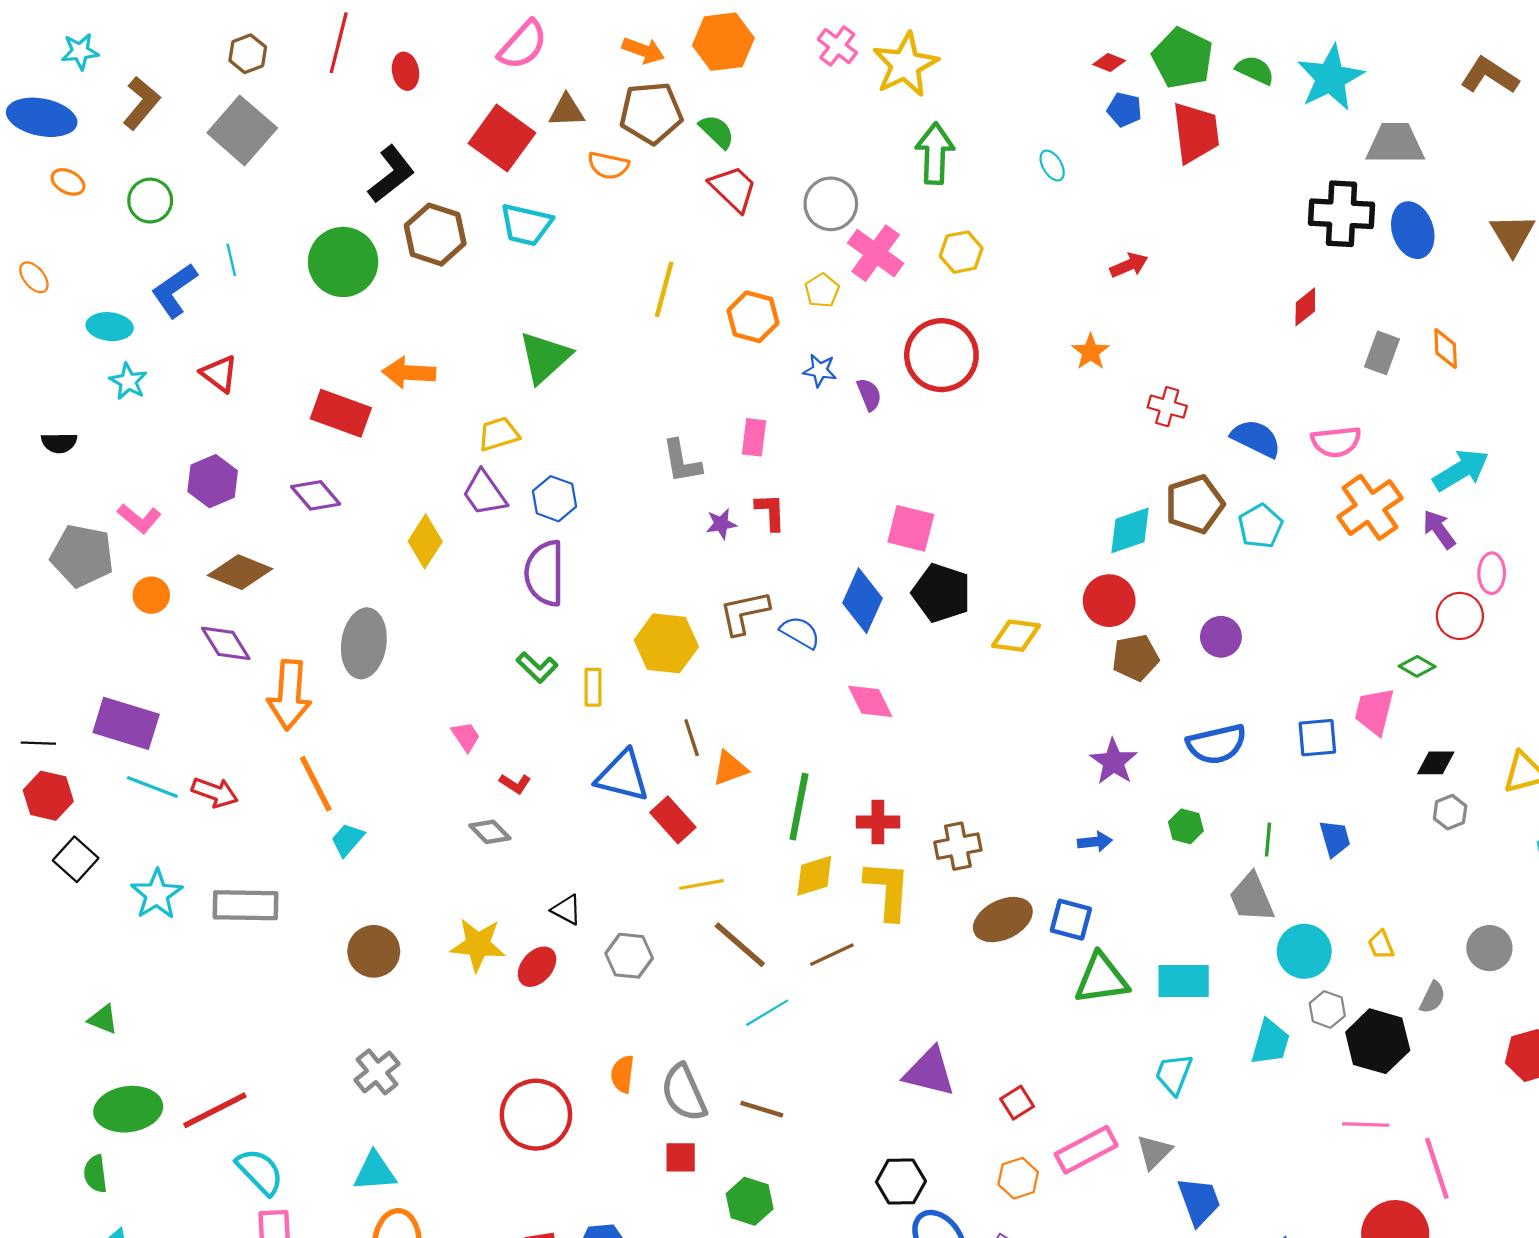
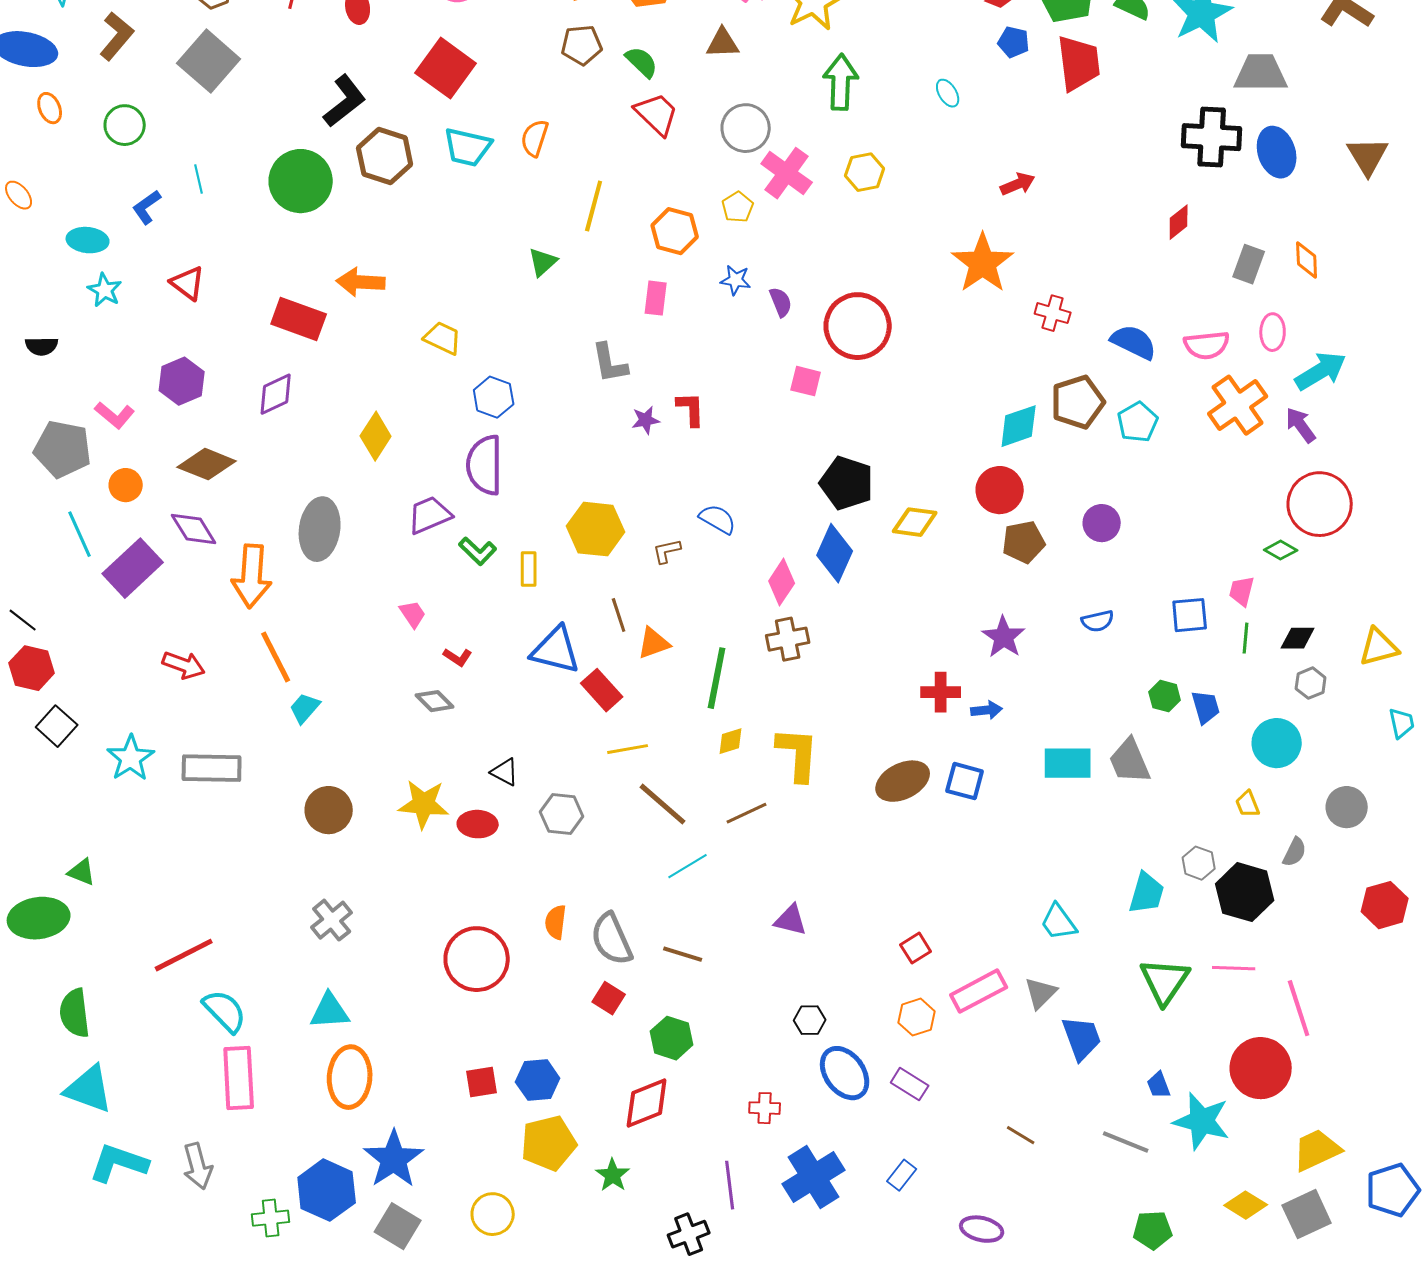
brown triangle: (567, 111) -> (723, 43), moved
brown pentagon: (651, 113) -> (582, 45), size x0.7
orange semicircle: (608, 165) -> (535, 138), moved, turned 96
orange ellipse: (68, 182) -> (50, 108), turned 40
blue L-shape: (174, 290) -> (147, 207), size x0.7
orange star: (1091, 352) -> (983, 263), size x1.8
red circle: (941, 355) -> (858, 326), moved
green triangle: (545, 357) -> (543, 262), moved, size x0.6
yellow trapezoid: (499, 434) -> (443, 338), turned 42
pink rectangle: (754, 437) -> (656, 298), moved
purple trapezoid: (484, 493) -> (430, 515), moved, turned 102
purple diamond: (316, 495) -> (276, 394), turned -75
pink square: (911, 528) -> (806, 381), moved, size x0.7
pink ellipse: (1492, 573) -> (1273, 332), moved
blue diamond: (863, 601) -> (835, 553), moved
brown L-shape: (744, 613) -> (667, 551), moved, size x0.6
red circle: (1460, 616) -> (1320, 504), size x1.5
pink diamond: (870, 701) -> (782, 582), turned 60
pink trapezoid: (1374, 711) -> (1242, 591), size x0.7
purple rectangle: (126, 723) -> (133, 568), moved, turned -60
black line: (38, 743) -> (23, 620), turned 36
blue semicircle: (1217, 744) -> (1098, 621), size x0.6
cyan line: (152, 787) -> (80, 534), moved, turned 45
red cross: (878, 822) -> (941, 692), moved
green hexagon: (1186, 826) -> (1165, 696), moved
green line: (1268, 840) -> (1246, 638), moved
brown cross: (958, 846) -> (788, 639), moved
yellow diamond: (814, 876) -> (731, 741), size x0.7
cyan circle: (1304, 951) -> (1277, 743), moved
red ellipse: (537, 967) -> (478, 824), turned 51
green triangle: (1101, 979) -> (1165, 981), moved, turned -48
cyan rectangle: (1184, 981) -> (1068, 763), moved
purple triangle: (929, 1072) -> (791, 920), moved, size x0.7
cyan trapezoid: (1174, 1074) -> (1059, 922), turned -57
green ellipse: (128, 1109) -> (39, 918), moved
red square: (681, 1157) -> (609, 998), turned 32
green semicircle: (95, 1174) -> (75, 1013), size x1.4
black hexagon: (901, 1181) -> (810, 1020), size x0.7

